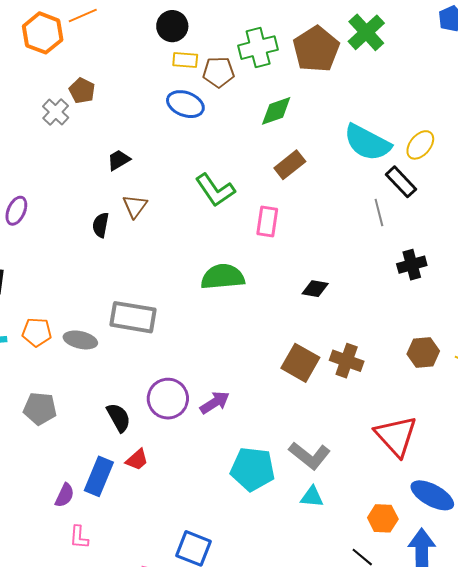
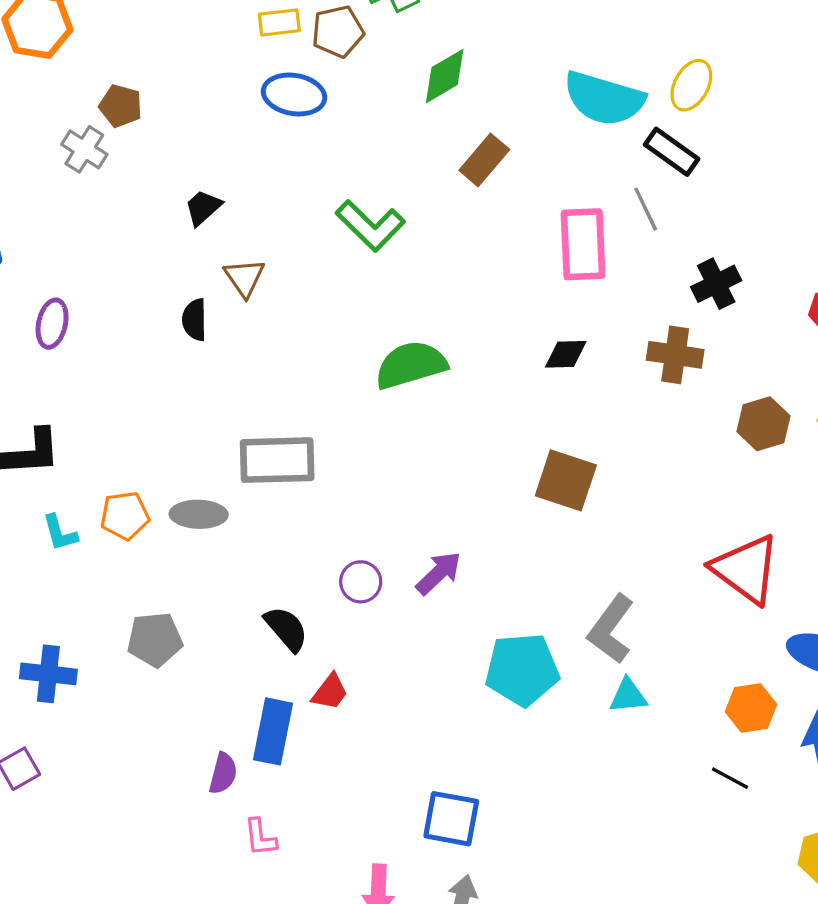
pink rectangle: (267, 221) -> (583, 244), moved, size x1.4
brown cross: (347, 361) -> (675, 355), moved
purple circle: (168, 399) -> (361, 582), size x0.6
gray L-shape: (310, 456) -> (611, 629), turned 99

